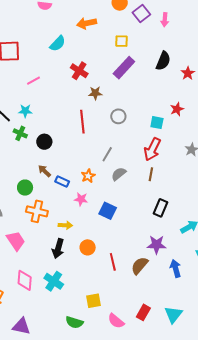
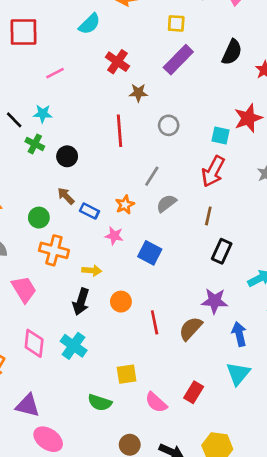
red star: (177, 109) -> (248, 118), size x1.5
brown line: (151, 174) -> (208, 216), moved
cyan triangle: (173, 315) -> (238, 374), moved

